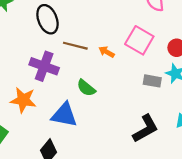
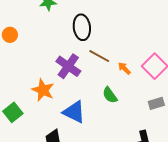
gray rectangle: (152, 81) -> (156, 103), turned -42
green semicircle: (86, 88) -> (110, 95), moved

